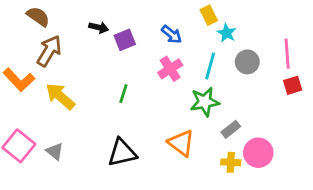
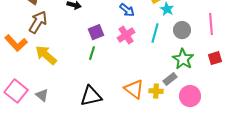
purple square: (125, 40) -> (96, 32), moved
red square: (293, 85) -> (215, 58), moved
green star: (205, 102) -> (183, 59), moved, turned -30
yellow cross: (231, 162) -> (156, 91), moved

